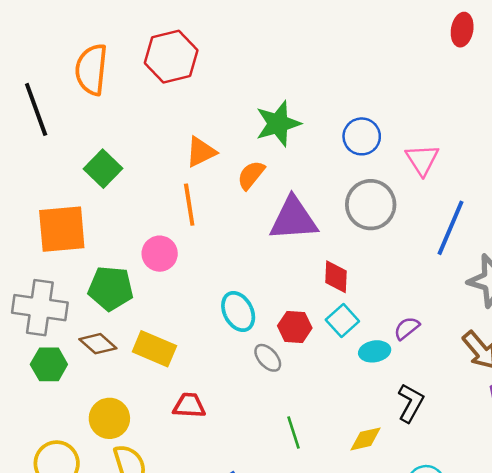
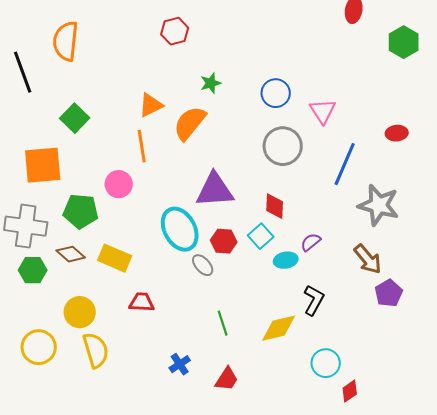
red hexagon: (171, 57) -> (175, 31), moved, size x0.7
green star: (278, 124) -> (211, 83), size x0.6
orange semicircle: (251, 175) -> (190, 123), size x1.5
purple triangle: (293, 219) -> (215, 190), moved
red diamond: (336, 277) -> (275, 206), moved
cyan ellipse: (238, 312) -> (180, 229), size x1.4
yellow diamond: (366, 439) -> (279, 328), size x1.4

